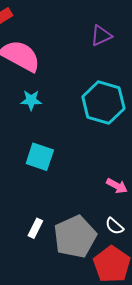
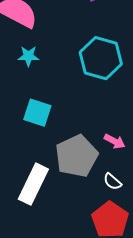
white rectangle: (35, 228) -> (33, 184), size x2.0
gray pentagon: (75, 237) -> (77, 156), moved

